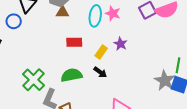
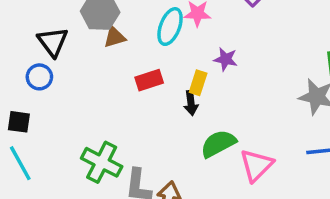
cyan ellipse: (95, 16) -> (170, 27), turned 30
black arrow: (100, 72) -> (191, 103), moved, turned 64
green semicircle: (72, 75) -> (218, 144), moved

